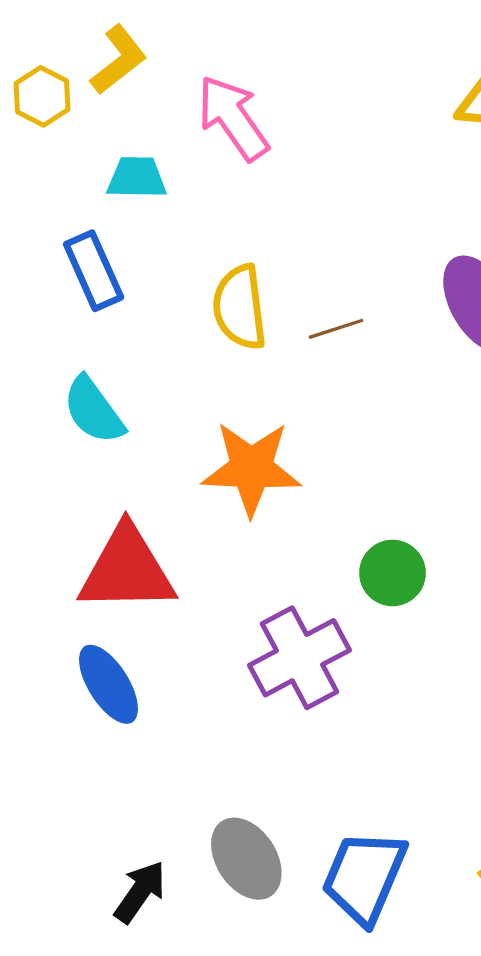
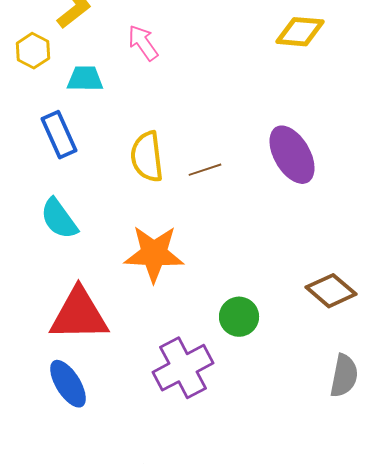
yellow hexagon: (42, 96) -> (33, 51), moved
pink arrow: (233, 118) -> (143, 43), size x0.7

